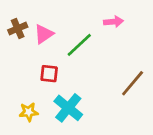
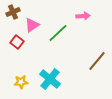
brown cross: (18, 29) -> (13, 12), moved
red square: (49, 74) -> (17, 42), moved, turned 32

